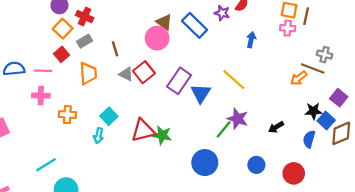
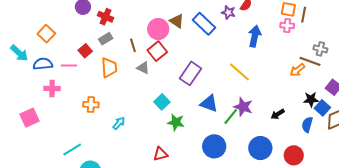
orange square: (63, 29) -> (46, 34), moved
pink circle: (157, 38) -> (158, 29), moved
blue arrow: (251, 40) -> (255, 36), size x1.5
red square: (144, 72) -> (157, 51), moved
blue triangle: (201, 93) -> (209, 104), moved, turned -42
pink cross: (41, 96) -> (52, 88), moved
cyan square: (109, 116) -> (162, 102), moved
red triangle: (143, 130) -> (161, 154), moved, size x0.7
cyan arrow: (98, 136) -> (119, 123), turned -152
blue circle: (256, 165) -> (260, 148), size x1.5

